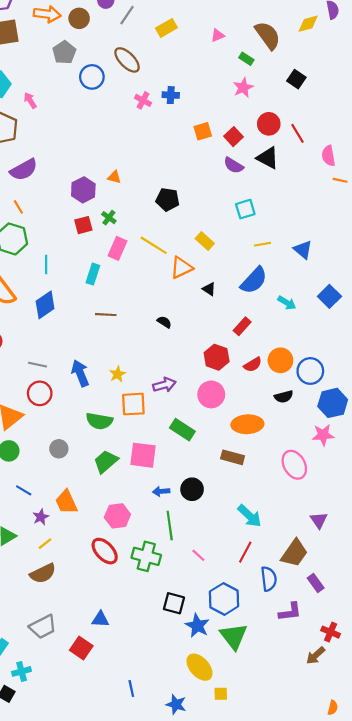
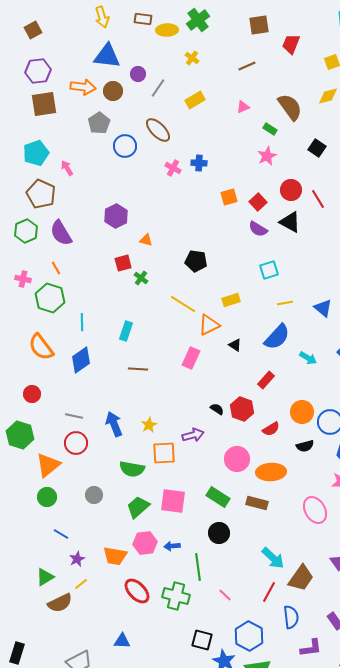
purple semicircle: (24, 170) -> (61, 233), turned 88
purple hexagon: (83, 190) -> (116, 216), moved
red square: (83, 225) -> (123, 263), moved
yellow rectangle: (205, 241) -> (231, 300), turned -60
pink rectangle: (117, 248) -> (191, 358), moved
black semicircle: (164, 322) -> (217, 409), moved
red semicircle: (253, 365) -> (271, 429), moved
pink circle: (211, 394) -> (237, 459), moved
green rectangle: (182, 430) -> (218, 497), moved
blue arrow: (161, 491) -> (172, 546), moved
orange trapezoid: (66, 502) -> (115, 556), moved, turned -55
pink hexagon: (117, 516) -> (145, 543), moved
brown trapezoid: (294, 553) -> (301, 578), moved
brown semicircle: (43, 573) -> (60, 603), moved
blue triangle: (100, 619) -> (122, 641), moved

